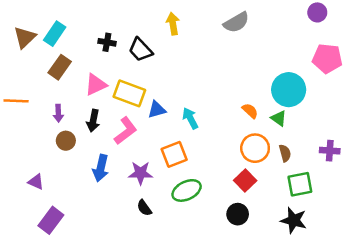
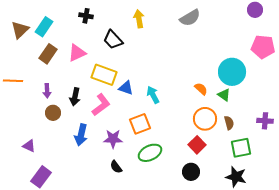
black cross: (107, 42) -> (86, 16), moved
pink triangle: (96, 85) -> (77, 53), moved
blue triangle: (157, 110) -> (126, 88), turned 35

